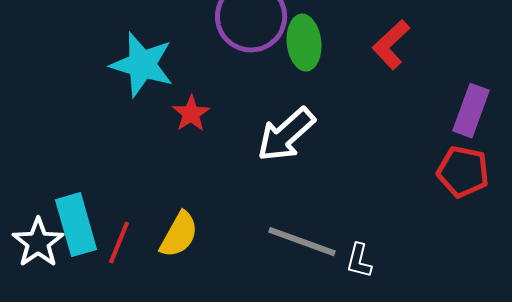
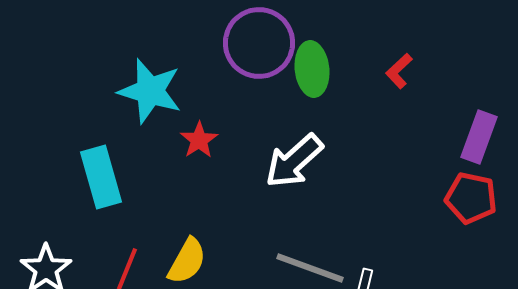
red L-shape: (391, 45) -> (399, 71), size x0.7
cyan rectangle: (76, 225) -> (101, 177), moved

